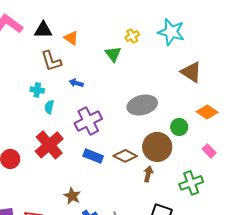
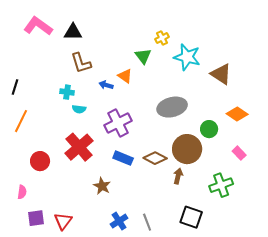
cyan star: (171, 32) -> (187, 57), moved
orange triangle: (71, 38) -> (125, 76), moved
cyan semicircle: (49, 107) -> (79, 109), turned -96
brown star: (72, 196) -> (102, 186), moved

